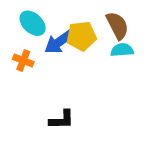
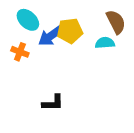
brown semicircle: (117, 26) -> (116, 22), moved

